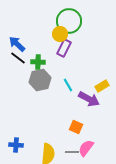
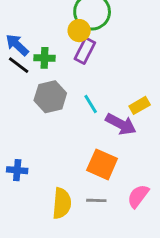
green cross: (38, 62) -> (45, 58), moved
orange square: (76, 127) -> (102, 164), size x1.5
blue cross: (16, 145) -> (17, 170), moved
pink semicircle: (86, 148) -> (138, 196), moved

